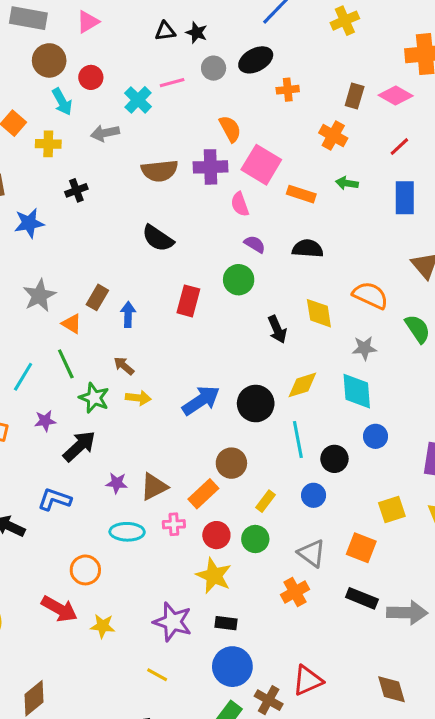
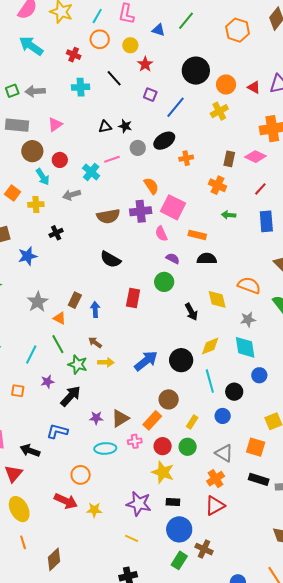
orange rectangle: (301, 194) -> (197, 235), moved
red triangle: (308, 680) -> (215, 506), moved

